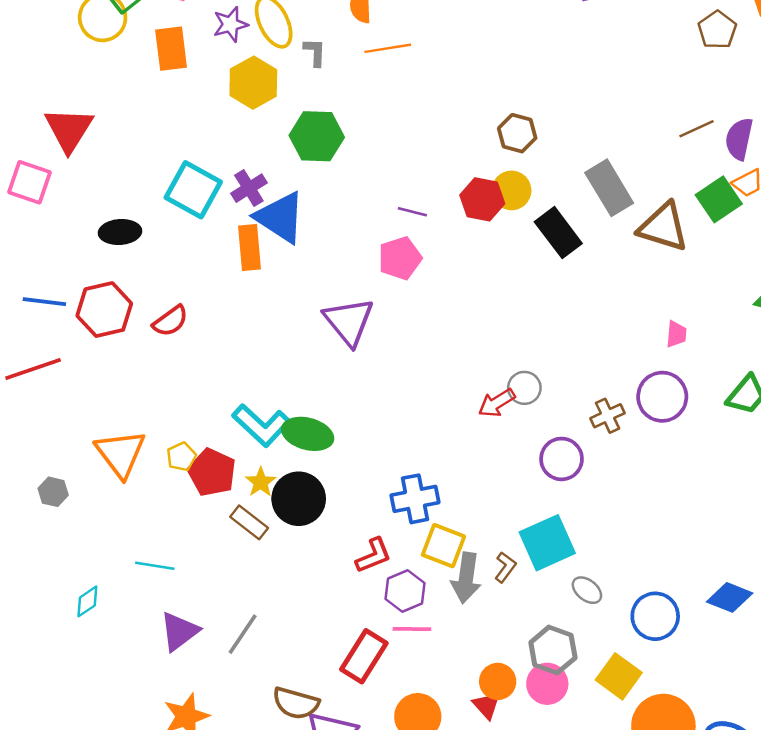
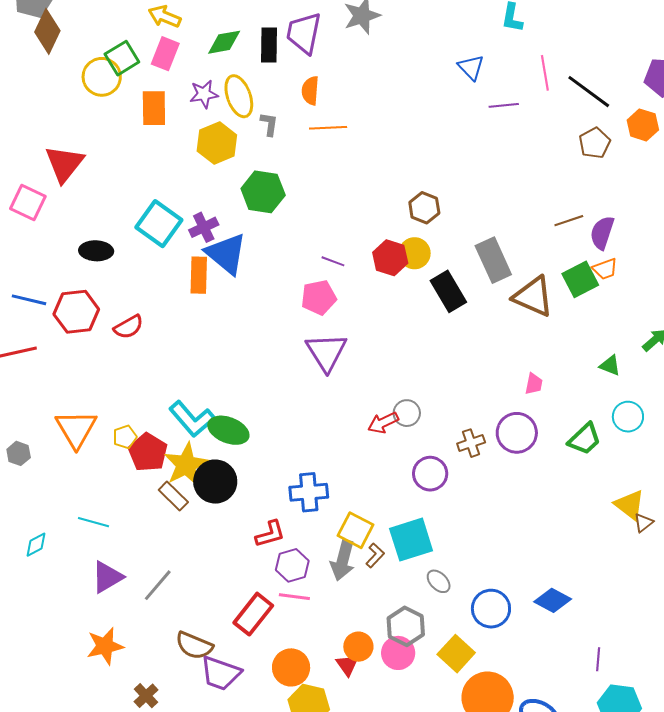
purple triangle: (349, 322) -> (326, 352), moved
yellow star: (261, 482) -> (186, 465), size x1.8
yellow square: (443, 546) -> (356, 530), moved

